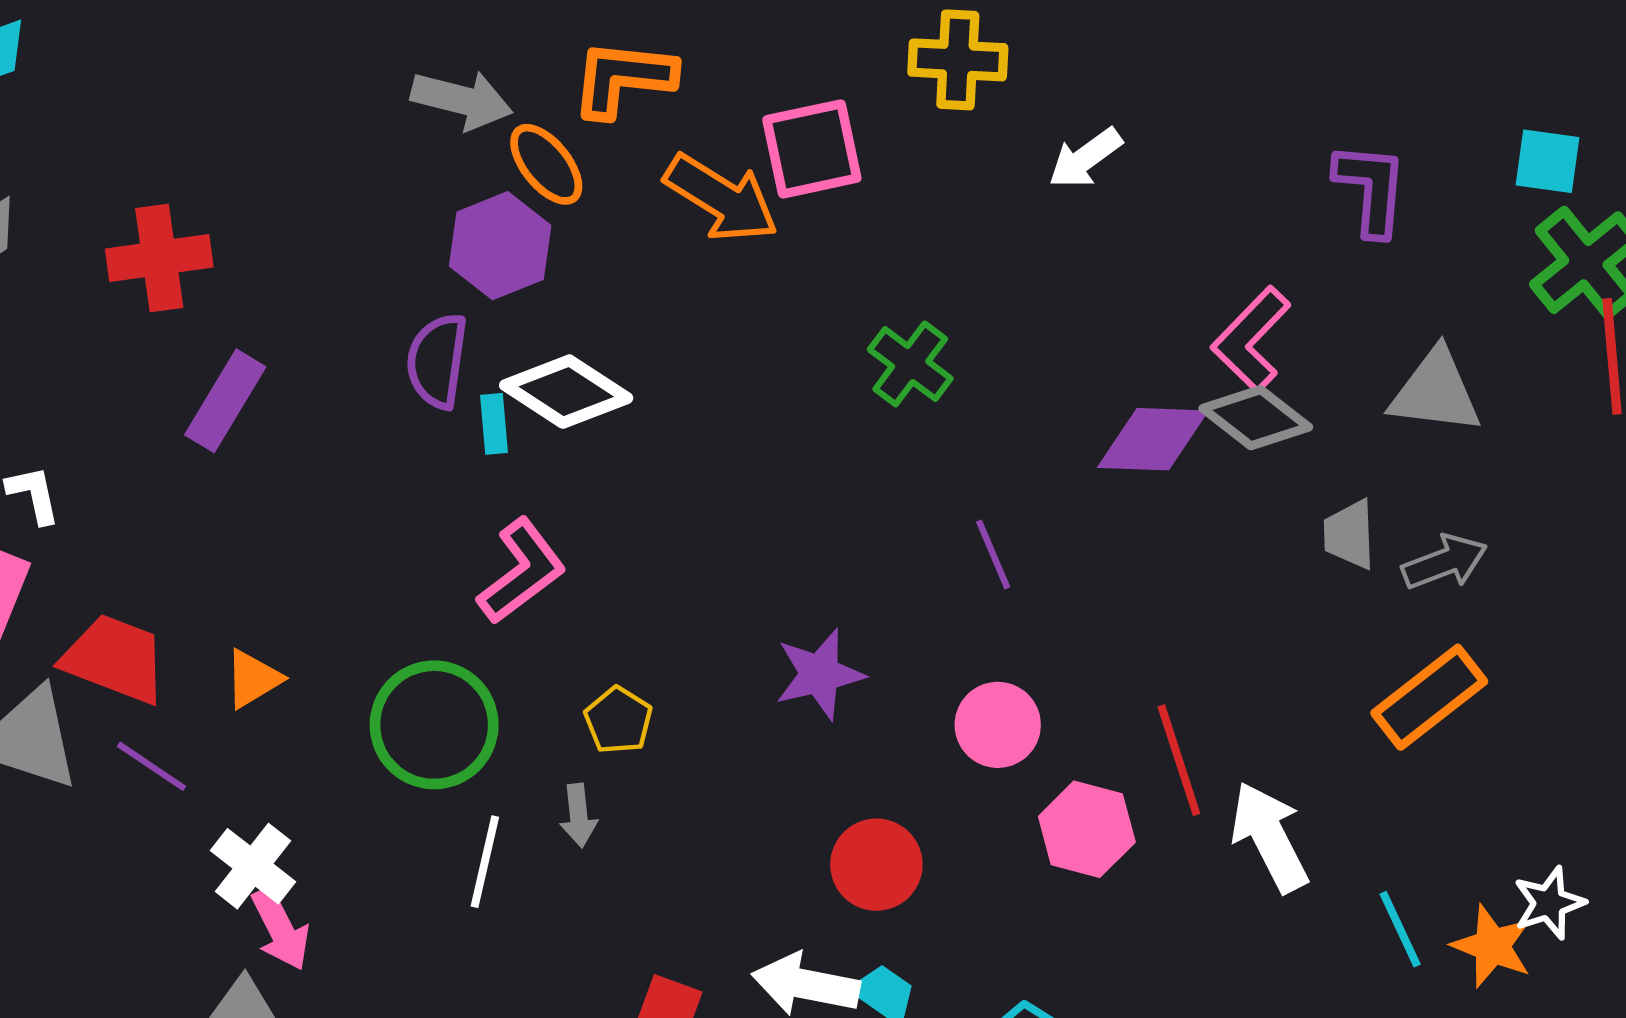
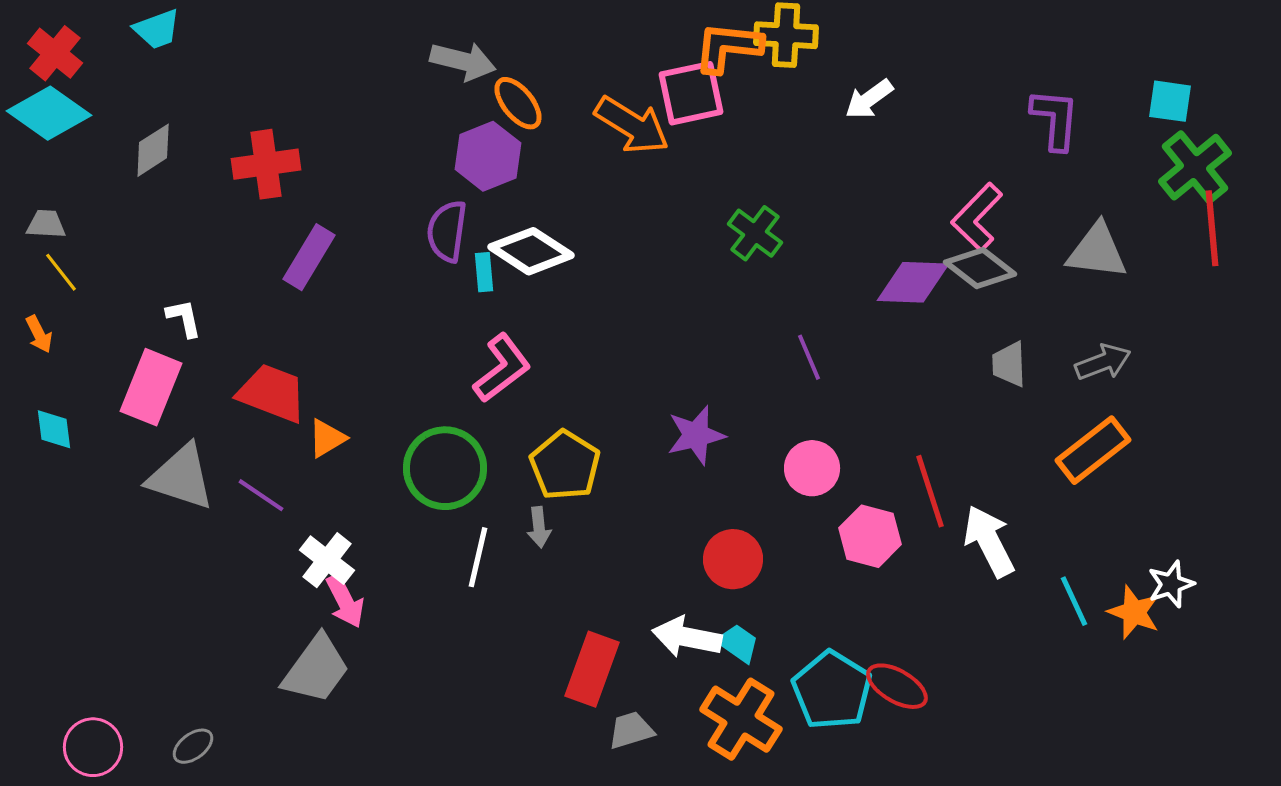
orange L-shape: (623, 78) -> (728, 47), moved
gray trapezoid: (1349, 534) -> (1009, 364), moved
red trapezoid: (115, 659) -> (272, 393), moved
yellow pentagon: (618, 720) -> (565, 465), size x1.6

